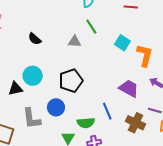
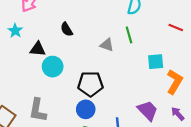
cyan square: (122, 43) -> (156, 62), turned 35
black triangle: (15, 89) -> (38, 49), moved
blue circle: (56, 107) -> (86, 109), moved

